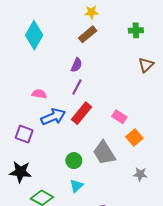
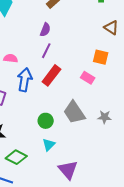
brown triangle: (146, 65) -> (111, 28), turned -42
blue arrow: (53, 117) -> (25, 80), turned -55
orange square: (134, 138) -> (101, 57), moved, turned -35
gray star: (140, 174) -> (104, 117), moved

